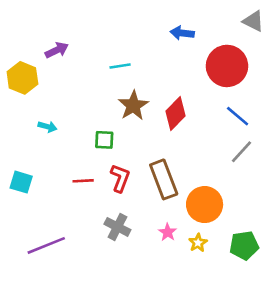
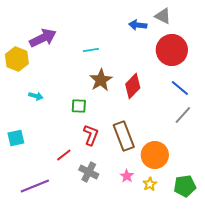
gray triangle: (253, 21) -> (163, 16), moved
purple arrow: (57, 50) -> (43, 38), size x1.5
red line: (83, 181) -> (64, 155), moved, turned -35
cyan square: (21, 182) -> (16, 138), turned -30

